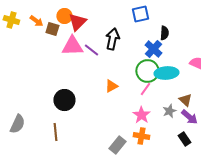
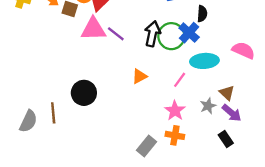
black arrow: (112, 39) -> (152, 34), moved
green circle: (147, 71) -> (171, 36), moved
brown line: (55, 132) -> (53, 113), moved

